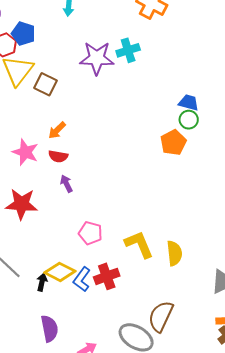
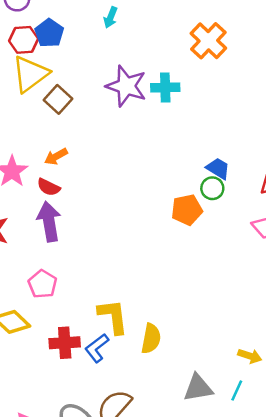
purple arrow: (66, 184) -> (49, 221), size x1.8
pink pentagon: (90, 233) -> (42, 284), moved
blue L-shape: (82, 279) -> (97, 348), moved

